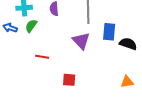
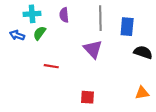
blue rectangle: (109, 32) -> (127, 27), moved
red square: (69, 80) -> (88, 97), moved

